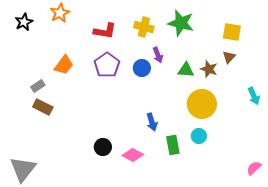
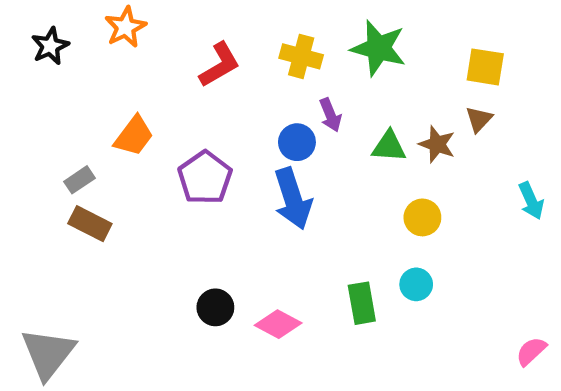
red L-shape: (105, 31) -> (220, 65), turned -40
purple pentagon: (107, 65) -> (205, 178), moved
yellow circle: (202, 104) -> (422, 217), size x0.6
blue arrow: (152, 122) -> (293, 199), moved, size x1.6

